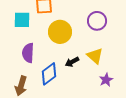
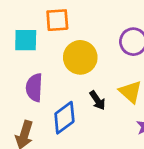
black arrow: (72, 62) -> (97, 100), turned -96

